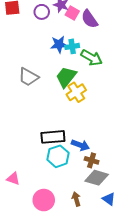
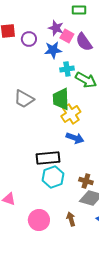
purple circle: (42, 12) -> (29, 39), moved
blue star: (59, 44) -> (53, 50), moved
green trapezoid: (66, 77) -> (61, 99), turned -40
blue arrow: (80, 145) -> (75, 138), moved

